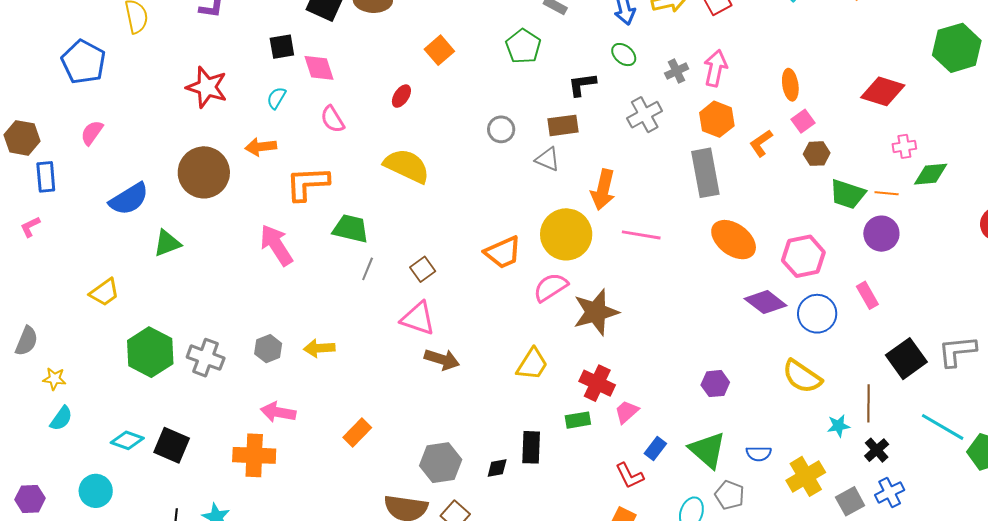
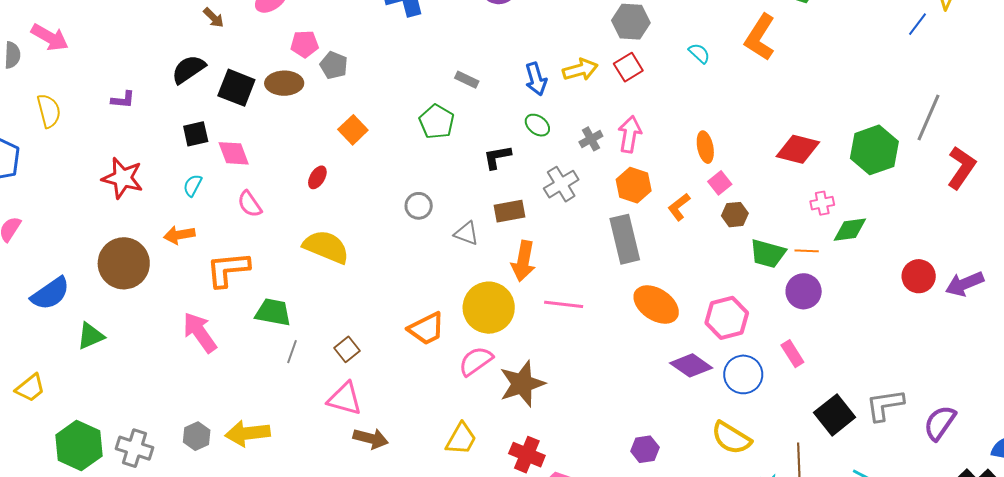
green hexagon: (957, 48) -> (874, 150), moved
brown rectangle: (563, 125) -> (510, 211), moved
yellow arrow: (319, 348) -> (248, 433), size x1.4

